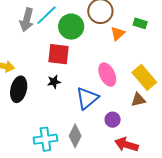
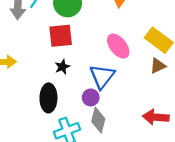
black ellipse: (19, 89) -> (48, 98), moved
purple circle: (113, 120) -> (91, 97), moved

